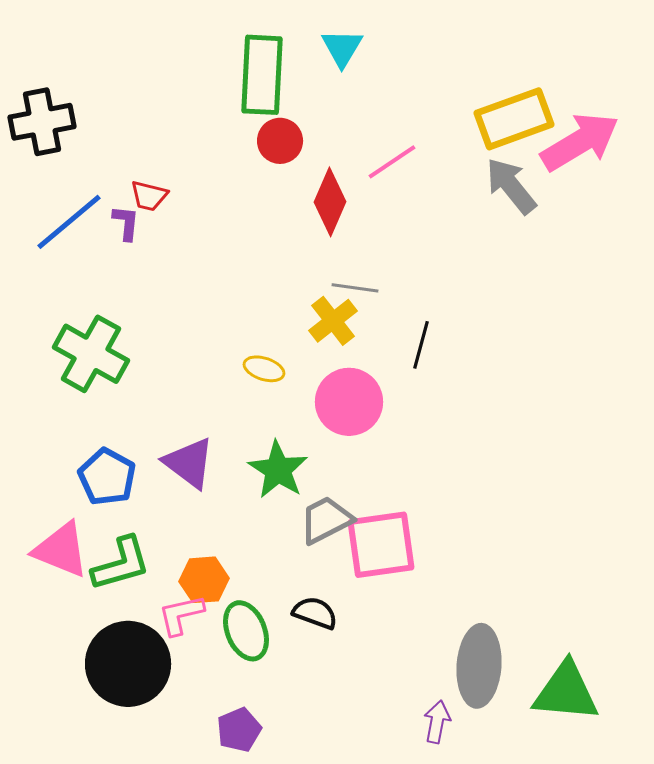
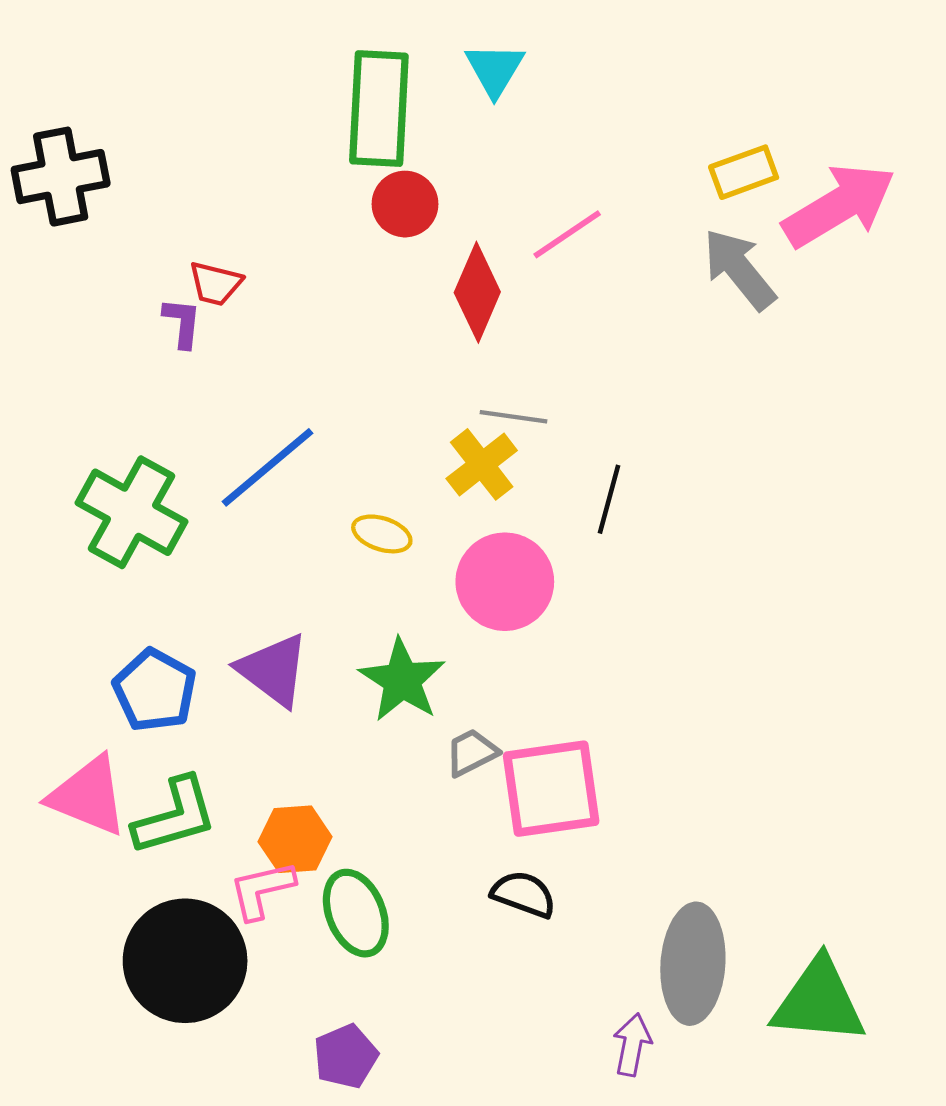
yellow rectangle: (514, 119) -> (744, 172), size x0.6
blue line: (69, 222) -> (268, 467), moved
gray trapezoid: (326, 520) -> (472, 752), size x0.7
black semicircle: (315, 613) -> (524, 894), moved

